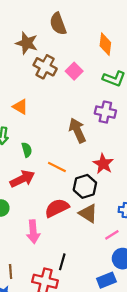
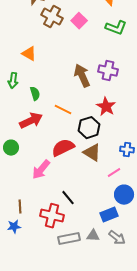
purple cross: (105, 112) -> (108, 71), moved
pink arrow: (33, 232) -> (41, 170), turned 45
black line: (62, 262) -> (68, 198), turned -56

